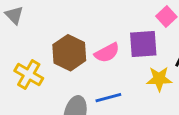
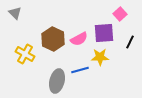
yellow star: (159, 79) -> (100, 57), moved

